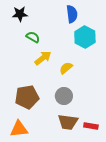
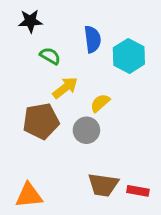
blue semicircle: (72, 14) -> (92, 39), moved
gray circle: (64, 96) -> (86, 130), moved
brown pentagon: (27, 97) -> (41, 121), moved

